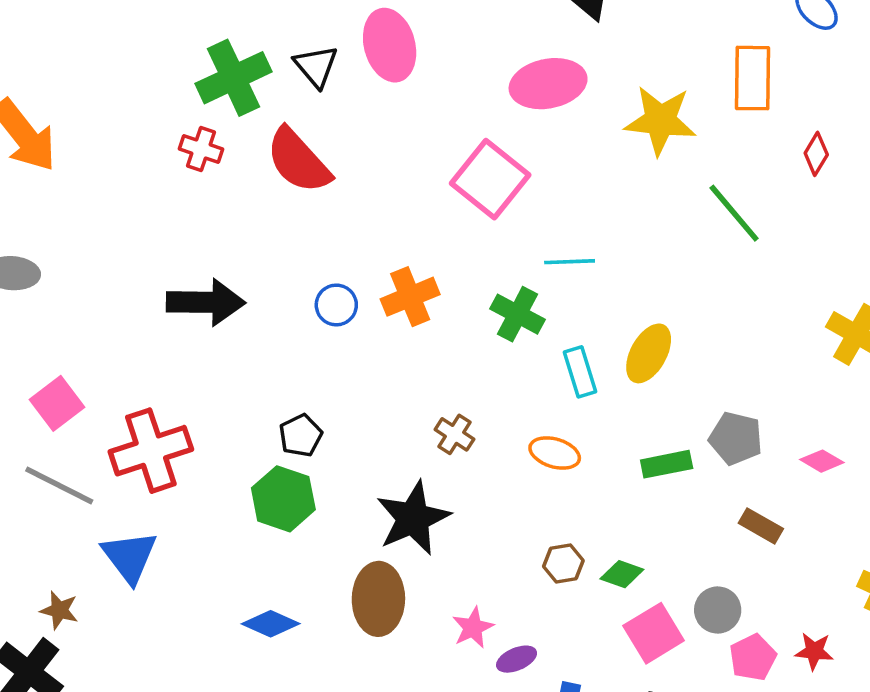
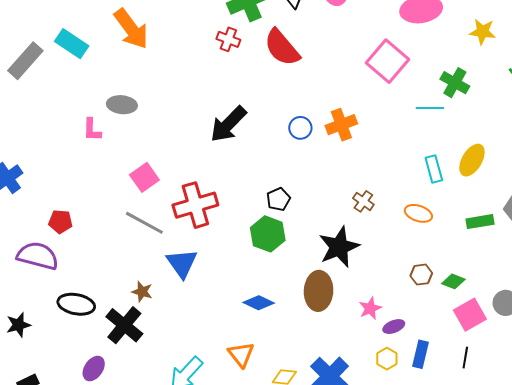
yellow star: (660, 120) -> (483, 32), size x0.7
black arrow: (206, 302) -> (228, 124), turned 132
green cross: (518, 314) -> (455, 83), moved

